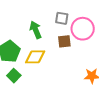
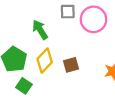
brown square: (64, 41) -> (71, 65), moved
yellow diamond: (35, 57) -> (45, 61), turned -35

